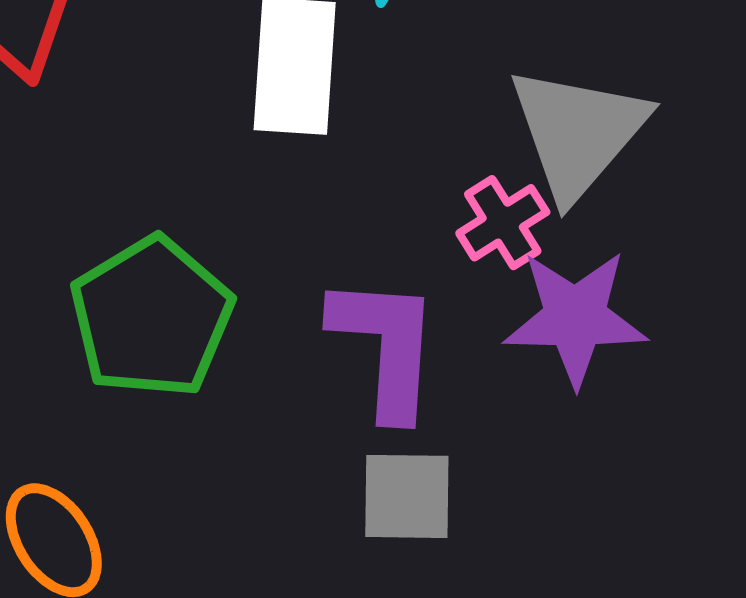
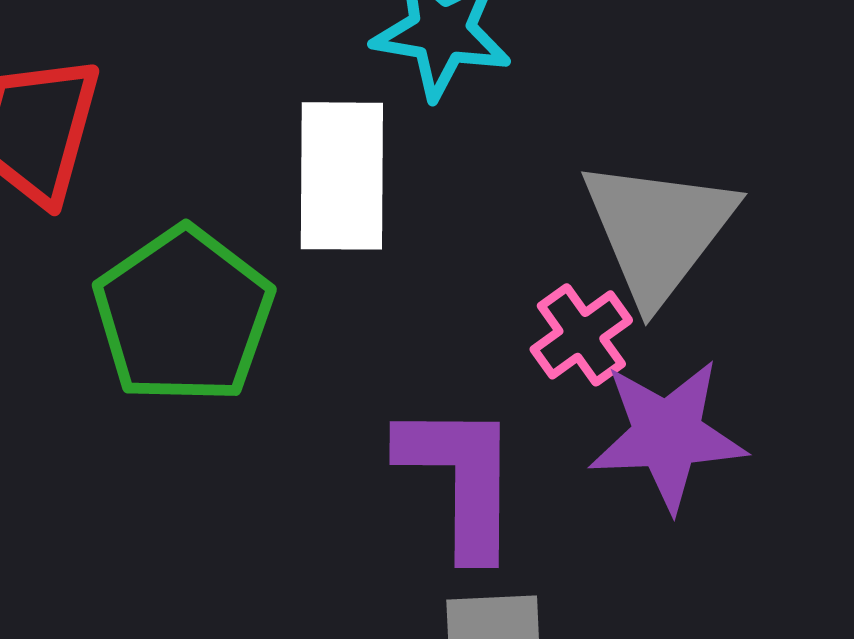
green pentagon: (152, 317) -> (184, 315), moved

